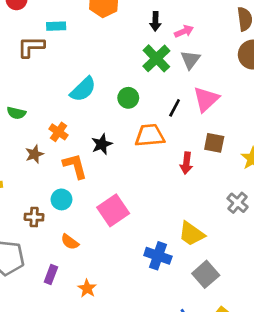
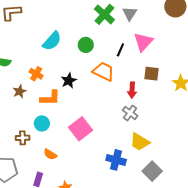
orange trapezoid: (150, 135) -> (104, 72), turned 35
orange L-shape: (75, 166) -> (50, 98), turned 110
gray cross: (238, 203) -> (130, 113), moved

